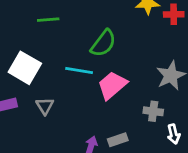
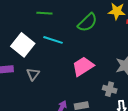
green semicircle: (103, 43) -> (87, 22), moved
cyan line: (79, 71) -> (53, 40), moved

